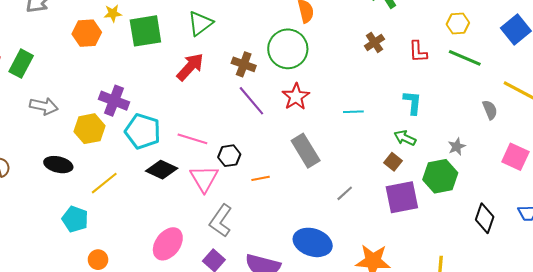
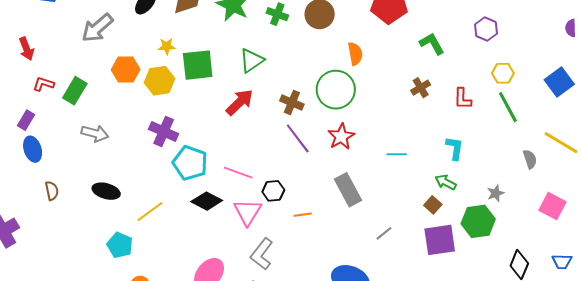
orange hexagon: (87, 33) -> (126, 70), moved
green line: (465, 58) -> (508, 107), turned 36
yellow hexagon: (89, 129) -> (160, 81), moved

